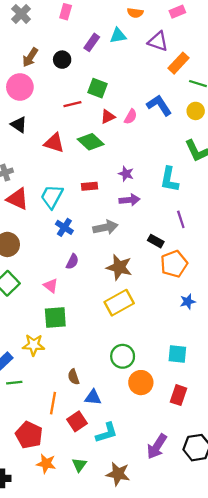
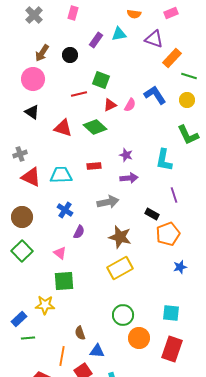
cyan trapezoid: (52, 197) -> (61, 175), turned 60
blue cross: (64, 227) -> (65, 210), moved
red rectangle: (179, 395) -> (172, 349), size x1.4

